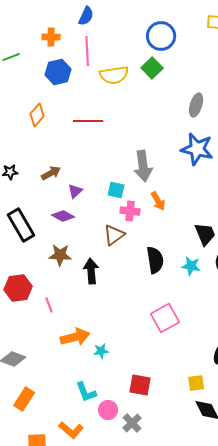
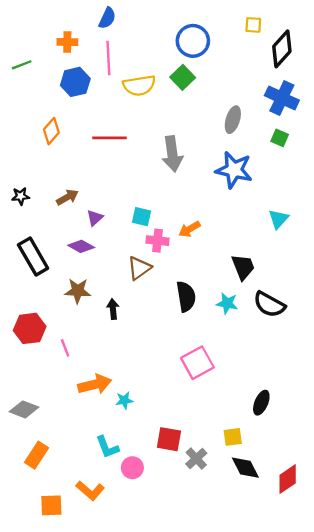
gray arrow: (143, 166) -> (172, 154), moved
orange arrow: (158, 201) -> (189, 229), turned 90
black arrow: (91, 271) -> (113, 309), size x0.7
gray cross: (132, 423) -> (196, 459), moved

